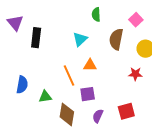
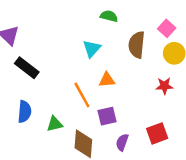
green semicircle: (96, 14) -> (109, 16), turned 112
pink square: (136, 20) -> (167, 28), moved
black rectangle: (36, 38) -> (27, 68), moved, turned -54

